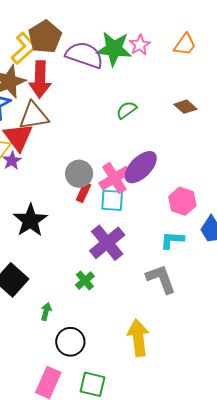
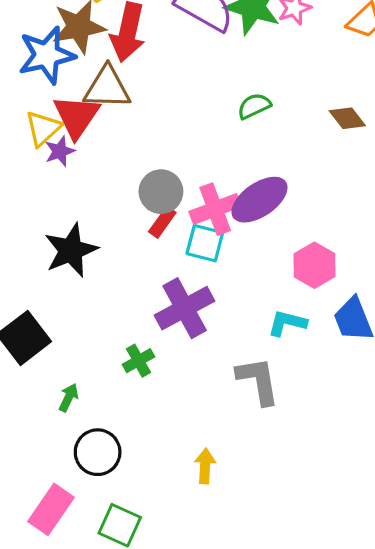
yellow arrow: (138, 338) -> (205, 466), size x0.6

